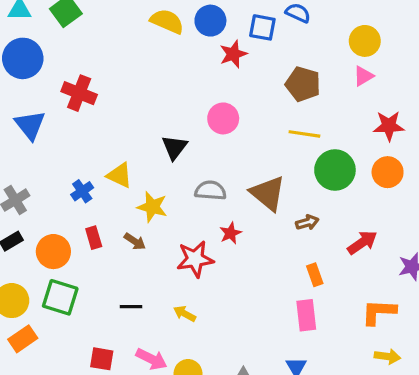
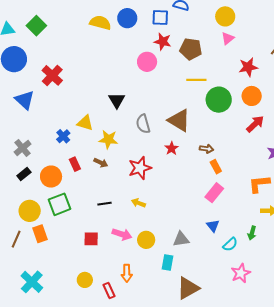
red star: (233, 54) -> (163, 42), moved, turned -30
red cross: (79, 93) -> (52, 75), turned 30
pink circle: (223, 118) -> (147, 62), moved
gray semicircle: (210, 190) -> (143, 124), turned -102
brown arrow: (307, 222) -> (207, 149), moved, turned 32
red star: (231, 233) -> (172, 148), moved
red arrow: (362, 243) -> (255, 124), moved
green square: (60, 297) -> (59, 204), turned -30
pink rectangle: (306, 315) -> (214, 193), turned 54
orange rectangle: (23, 339) -> (40, 234), turned -66

